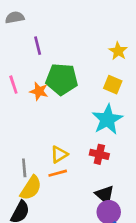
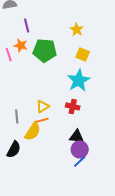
yellow star: (118, 51) -> (77, 29), moved
orange star: (39, 91) -> (21, 45), moved
yellow semicircle: (31, 188) -> (33, 131), moved
black triangle: (105, 195) -> (77, 136), turned -35

